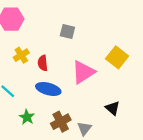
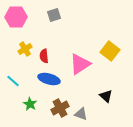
gray square: (67, 32) -> (54, 15), moved, turned -32
gray triangle: (84, 128) -> (81, 114), turned -48

